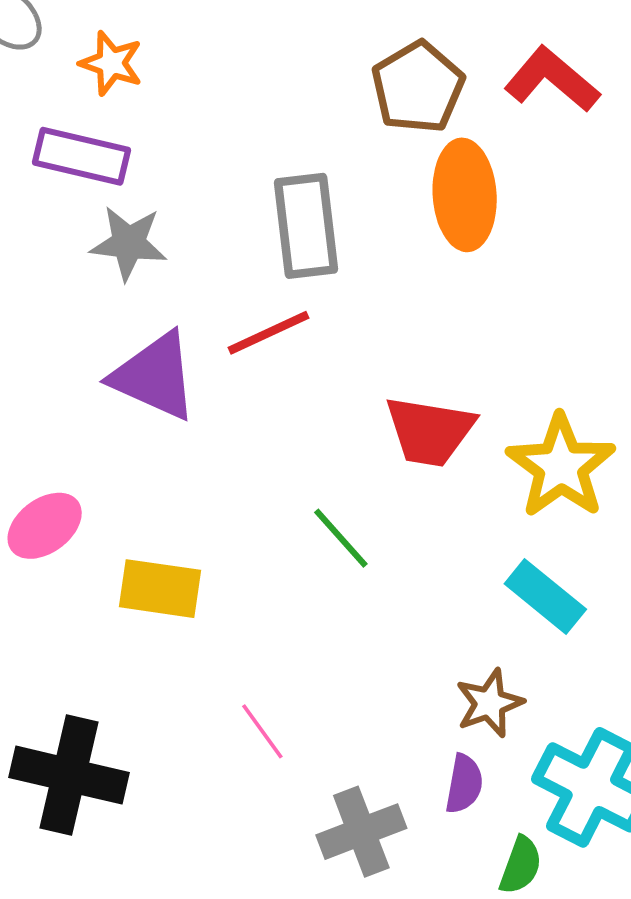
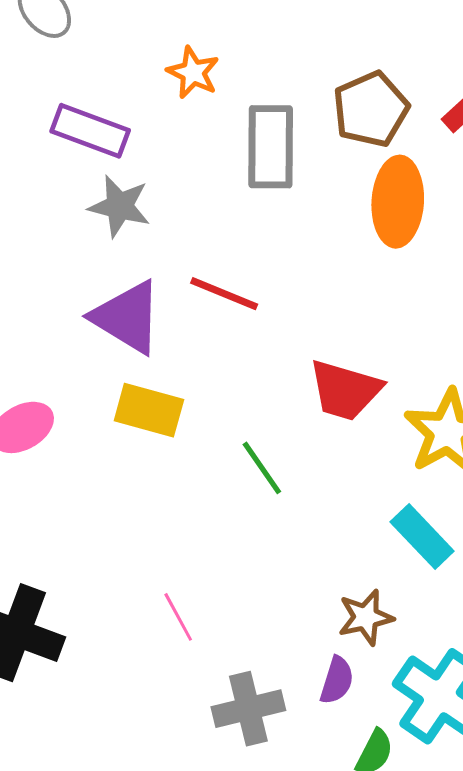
orange star: (111, 63) -> (193, 73), moved
gray rectangle: (306, 226) -> (271, 147), moved
red line: (269, 333) -> (224, 294), turned 40
yellow rectangle: (160, 589) -> (149, 410), moved

